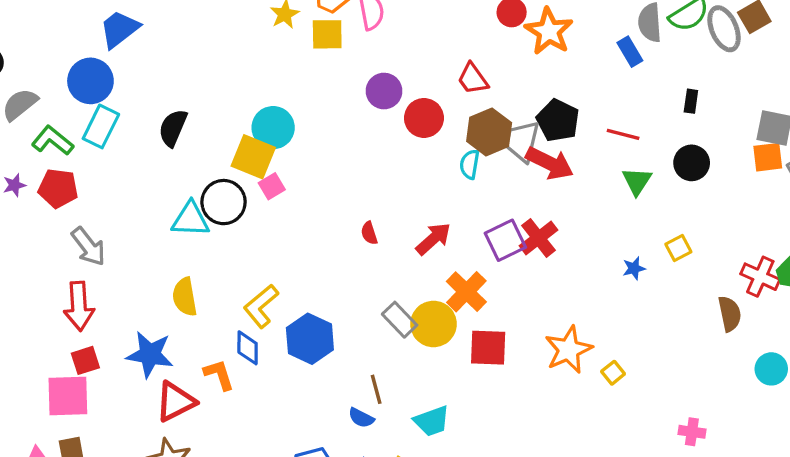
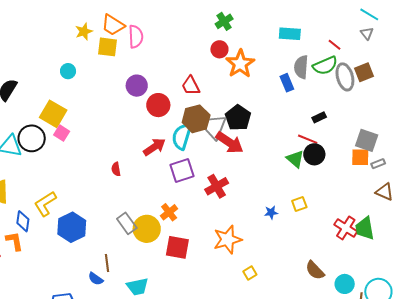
black rectangle: (691, 101) -> (319, 117), turned 48
cyan circle: (273, 128) -> (68, 71), moved, size x0.6
red line: (623, 134) -> (308, 139), moved
cyan semicircle: (470, 164) -> (182, 137), size x1.5
green triangle: (637, 181) -> (295, 159), moved, turned -30
pink square: (272, 186) -> (62, 133), turned -35
red arrow: (433, 239) -> (154, 147), moved
purple square: (505, 240) -> (182, 171), moved
orange cross: (466, 292) -> (169, 212), size x0.7
brown semicircle: (730, 314) -> (315, 270), moved, turned 140
blue diamond: (248, 348) -> (23, 221), moved
orange star: (569, 350) -> (228, 240), moved

